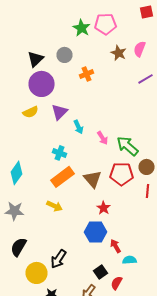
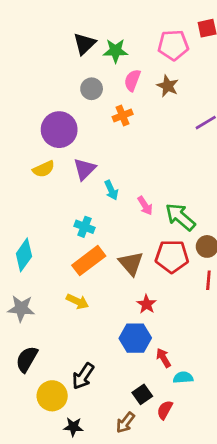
pink pentagon: (106, 24) -> (173, 45), moved
green star: (82, 28) -> (116, 51), turned -30
pink semicircle: (140, 49) -> (132, 80), moved
black triangle: (36, 59) -> (85, 44), moved

